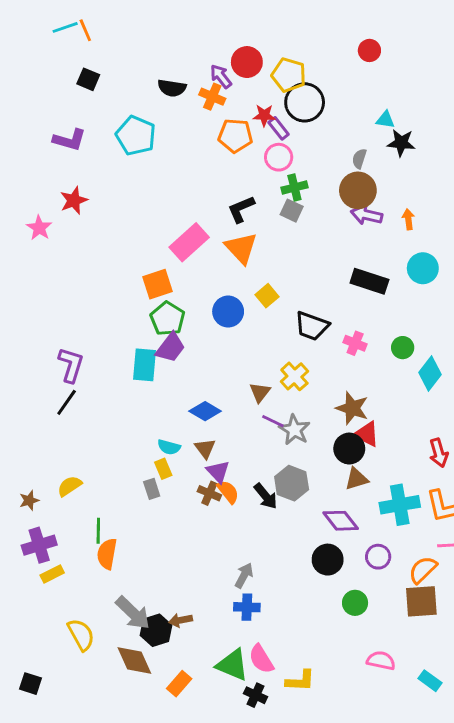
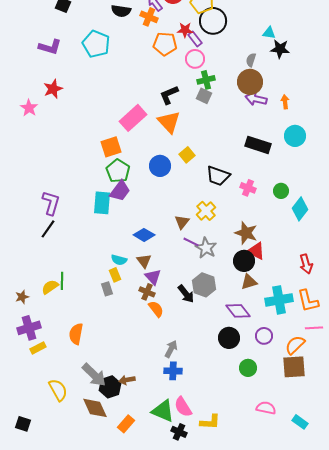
orange semicircle: (228, 492) -> (156, 309), moved
green line: (98, 531) -> (62, 281), moved

